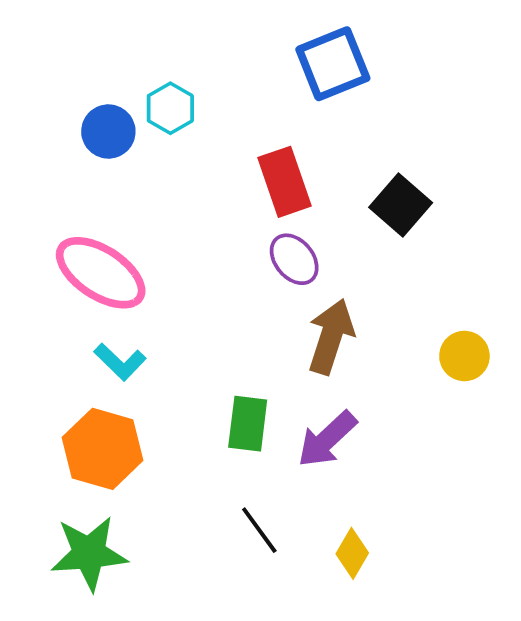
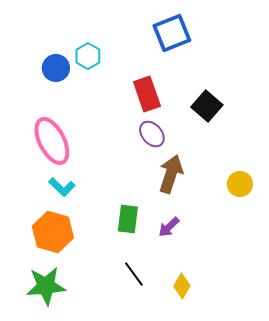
pink ellipse: (101, 273) -> (52, 141), turned 30
purple arrow: (327, 439) -> (169, 227), size x0.7

